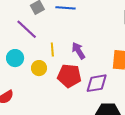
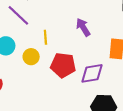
purple arrow: (78, 51) -> (83, 27), moved

